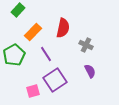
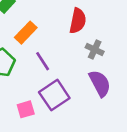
red semicircle: (63, 28) -> (78, 21), moved
purple semicircle: (90, 71) -> (100, 83), size x1.5

